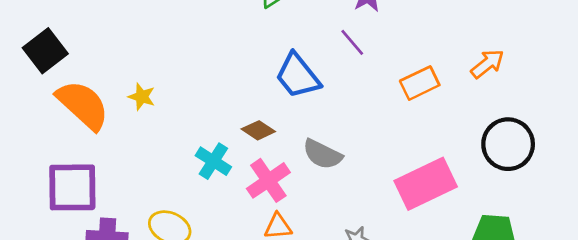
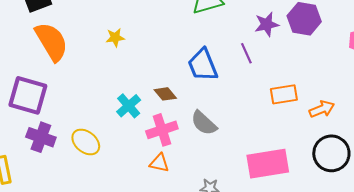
orange arrow: (487, 64) -> (322, 109), moved
yellow star: (142, 97) -> (115, 37), moved, turned 30

